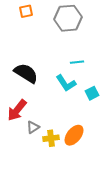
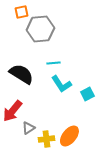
gray hexagon: (68, 18) -> (40, 29), moved
cyan line: (77, 62) -> (53, 63), moved

